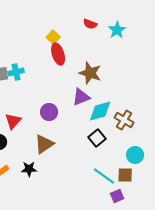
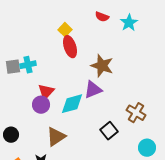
cyan diamond: (100, 111) -> (72, 104), moved
purple circle: (49, 112) -> (41, 105), moved
red triangle: (13, 121) -> (46, 92), moved

